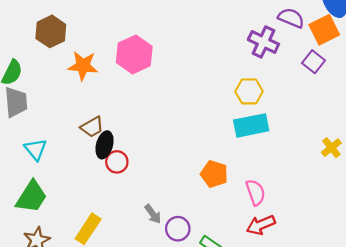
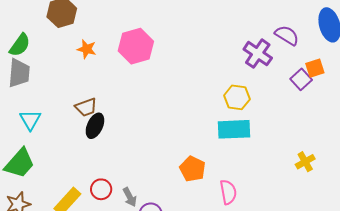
orange square: (324, 30) -> (315, 68), moved, size x0.7
orange star: (83, 66) -> (87, 49), size x0.7
red circle: (117, 162) -> (101, 189), moved

